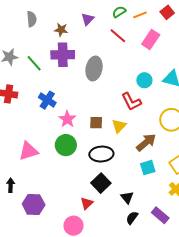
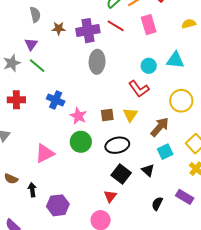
gray semicircle: (32, 19) -> (35, 15), moved
purple triangle: (88, 19) -> (31, 44), moved
pink rectangle: (151, 40) -> (149, 25), turned -42
purple cross: (63, 55) -> (88, 31), moved
black triangle: (127, 197) -> (148, 170), moved

